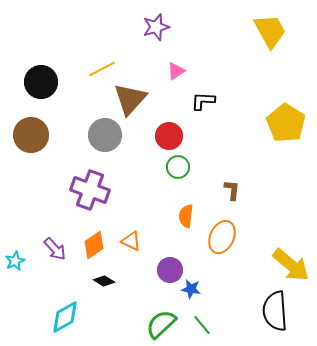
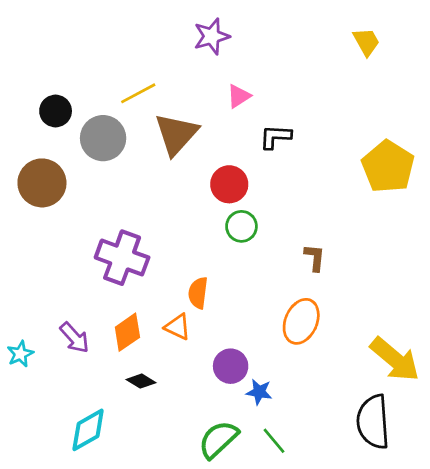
yellow trapezoid: (270, 31) -> (366, 42), size x0.6
black circle: (41, 82) -> (56, 111), size x0.7
gray circle: (105, 135) -> (103, 138), moved
orange semicircle: (186, 216) -> (198, 293), moved

